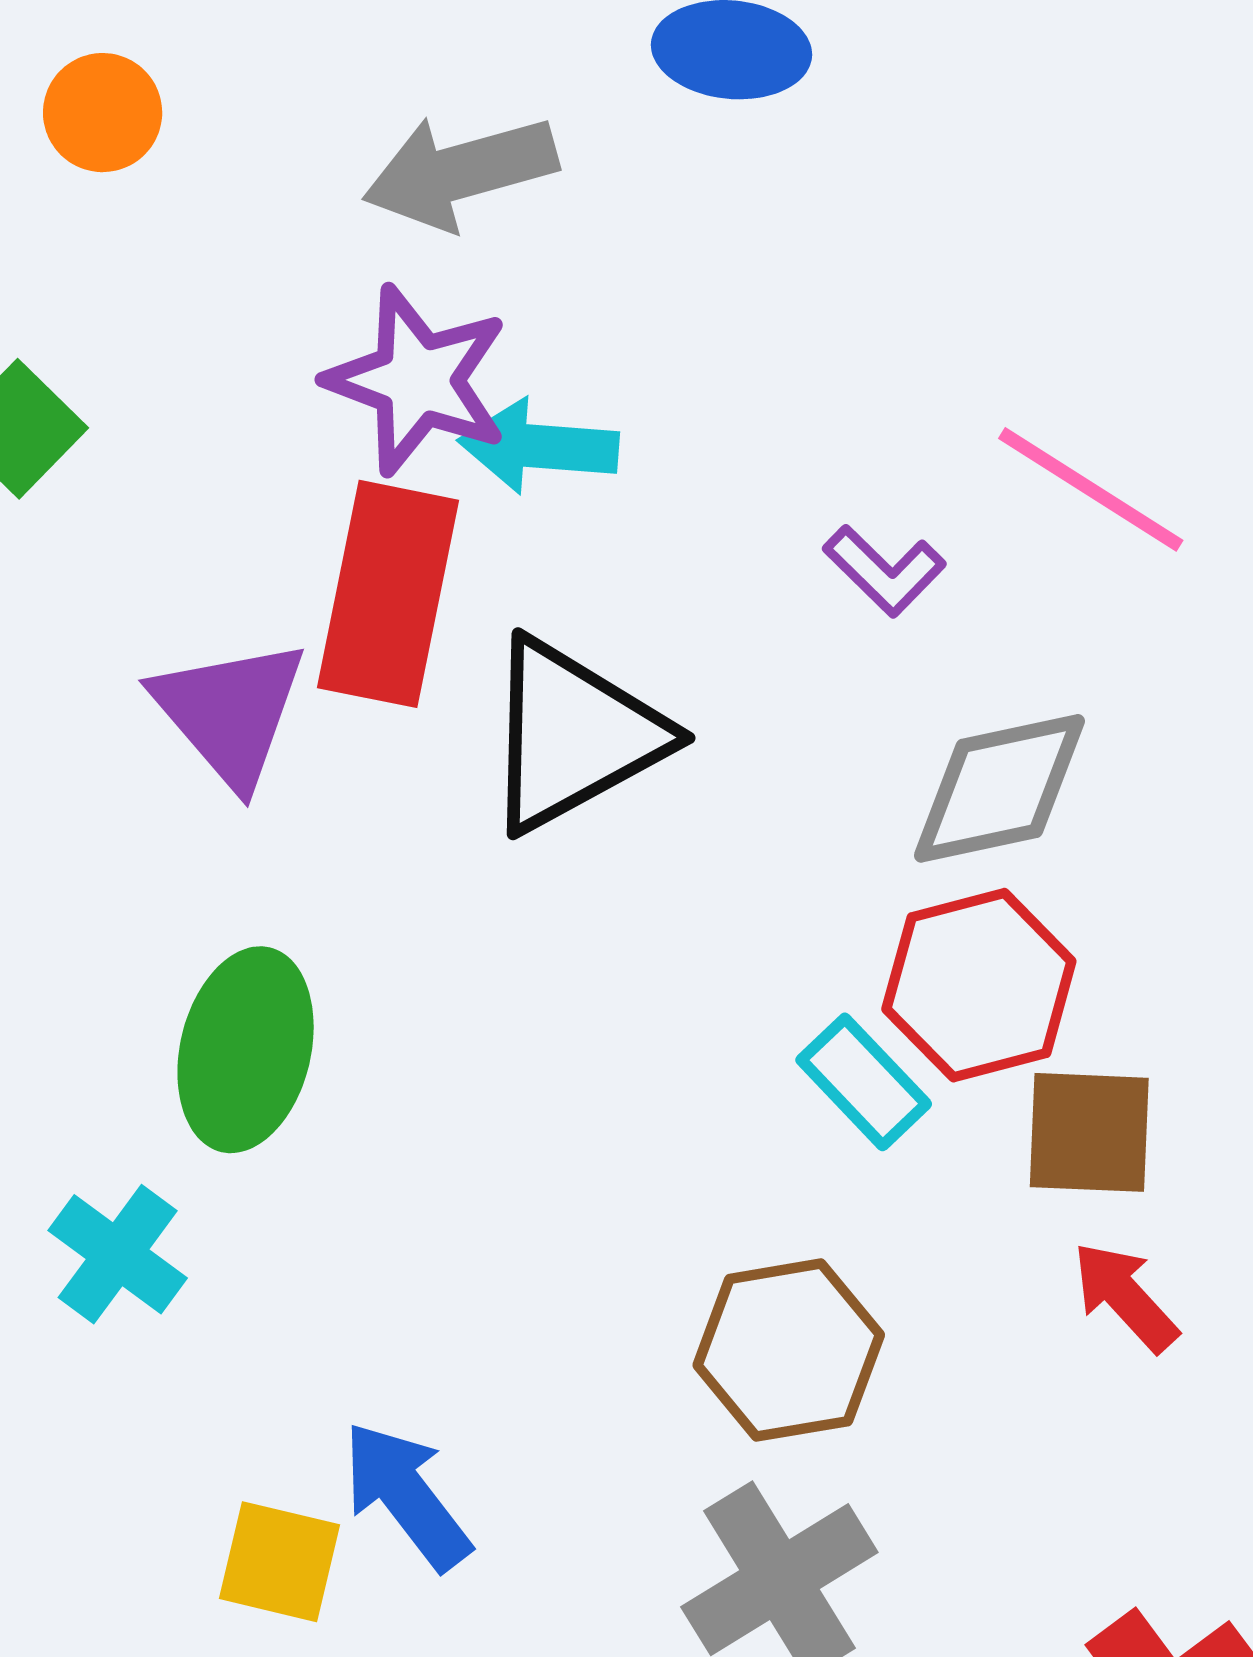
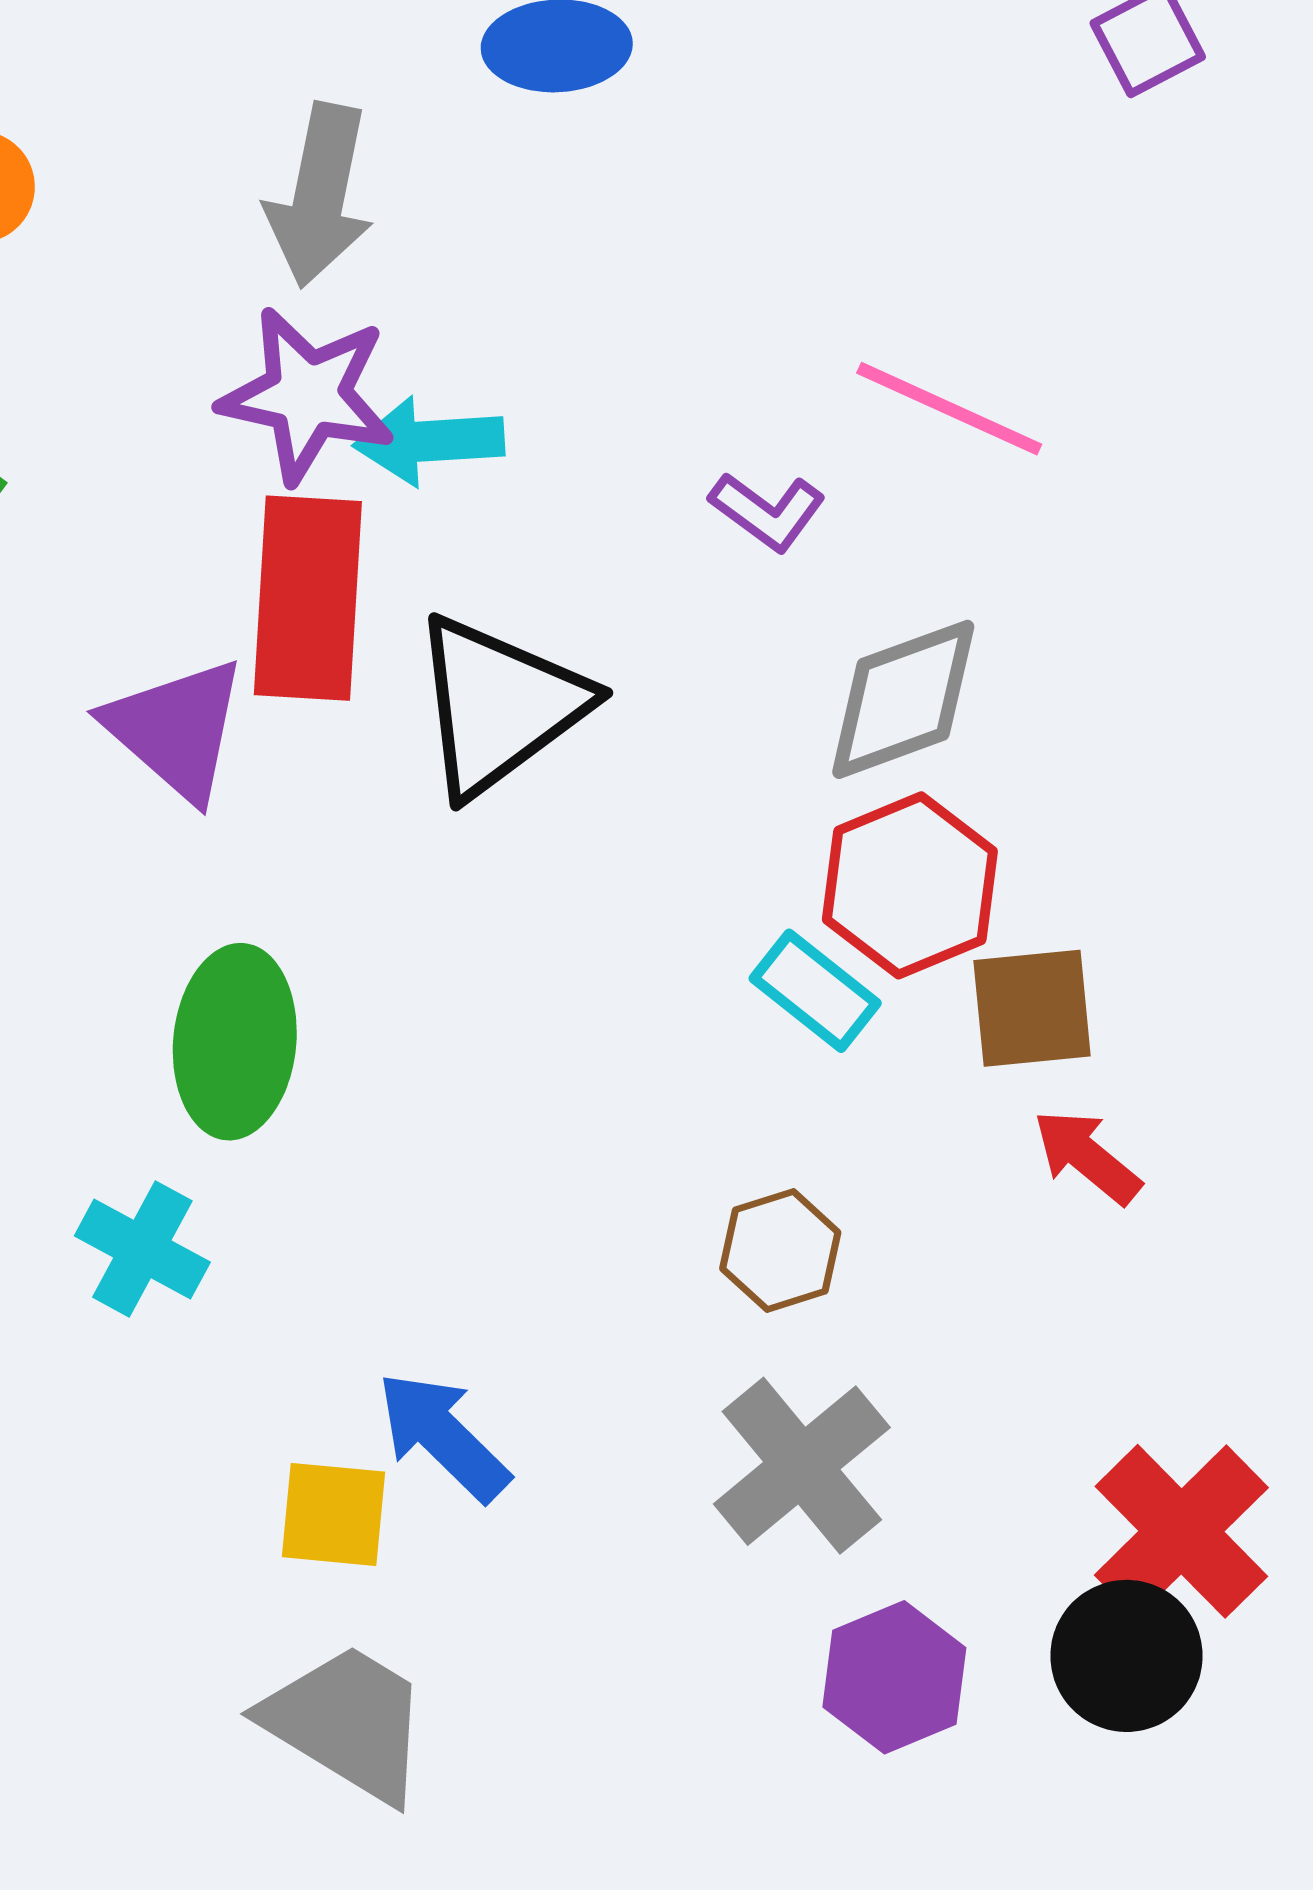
gray arrow: (460, 172) -> (320, 195), turned -55
brown hexagon: (789, 1350) -> (780, 1250), size x0.7

